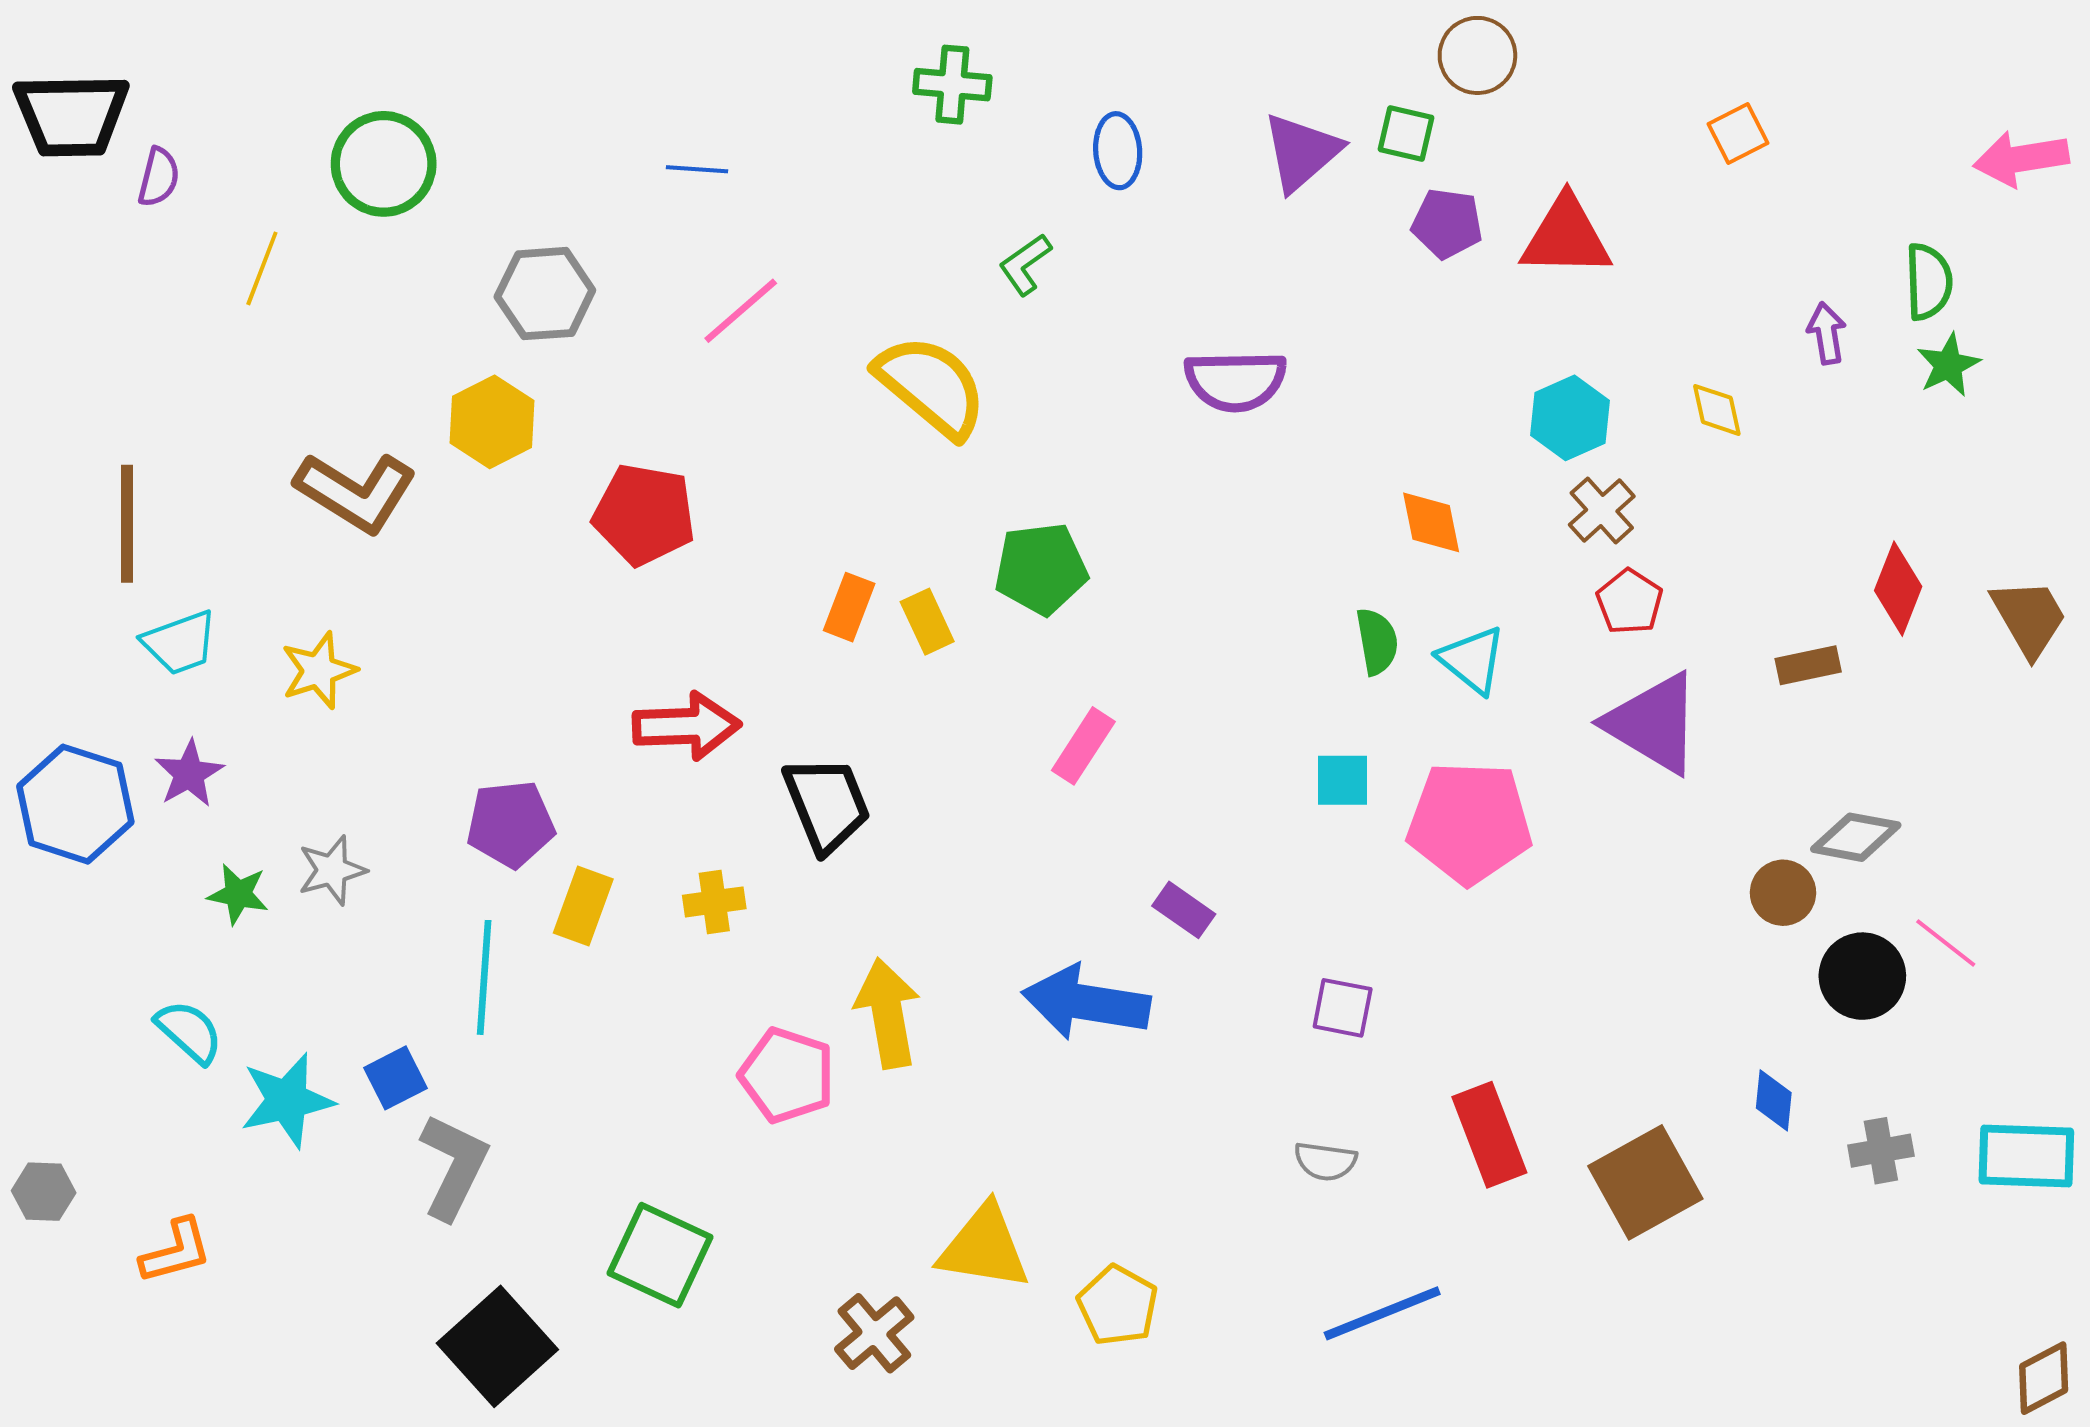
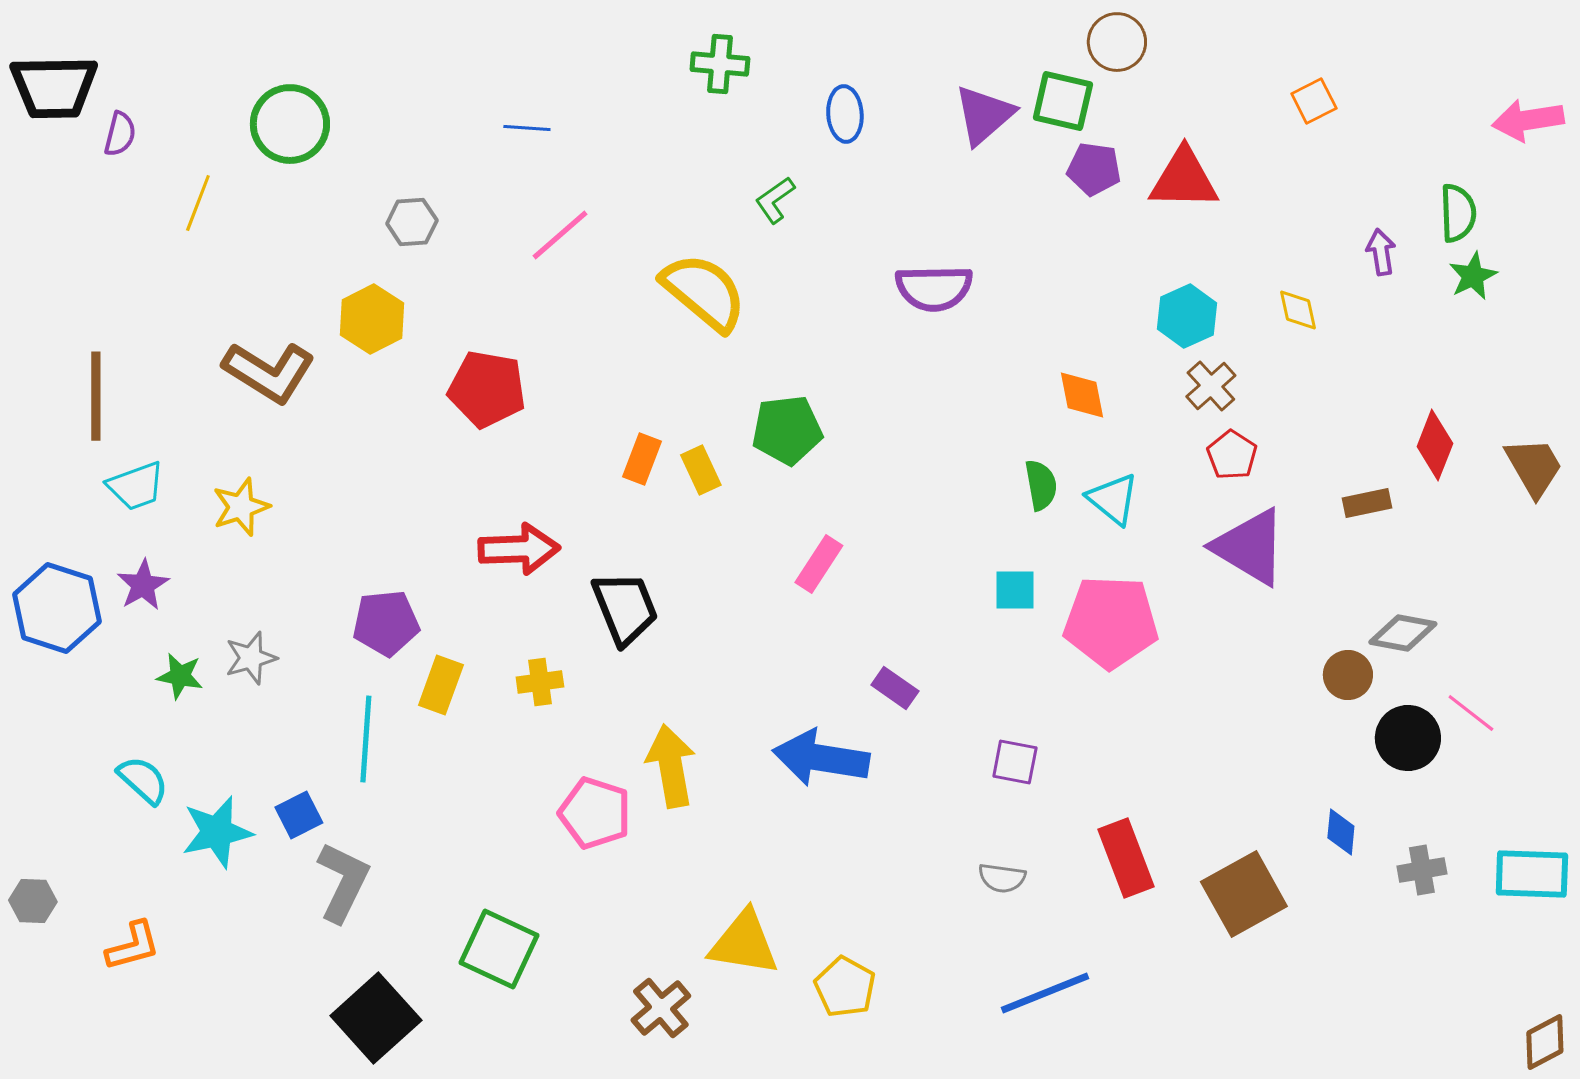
green square: (1406, 133) -> (1063, 101), size x1.4
gray hexagon: (545, 294) -> (412, 222), size x0.7

